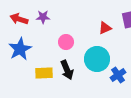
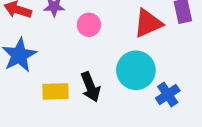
red triangle: (105, 28) -> (148, 23), size x1.5
pink circle: (66, 42) -> (89, 25), moved

